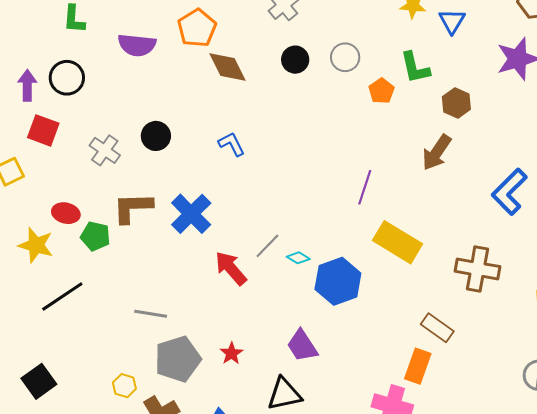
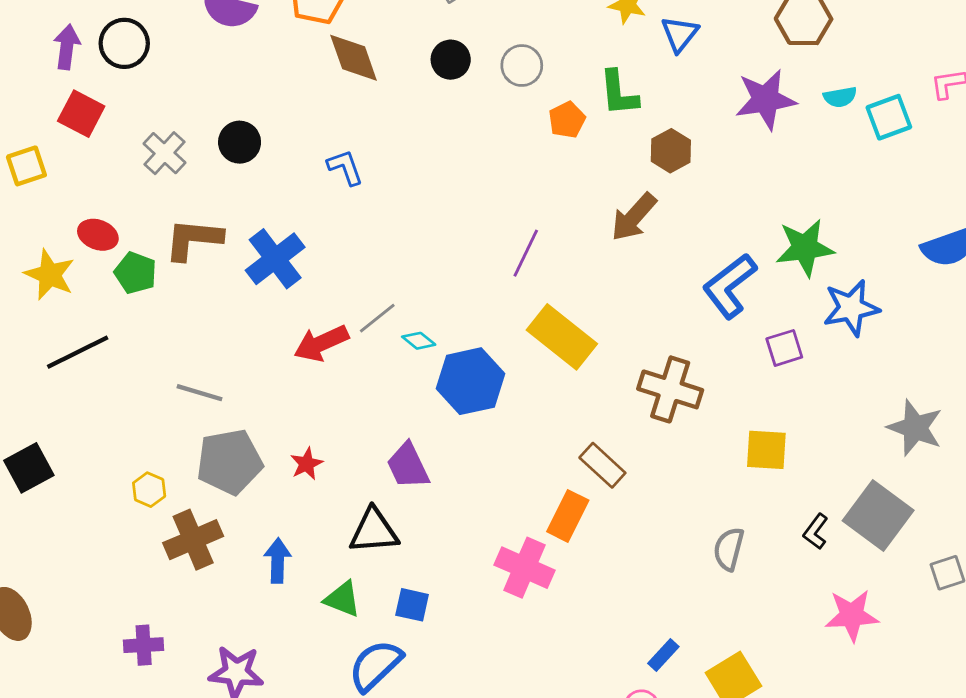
red arrow: (231, 268) -> (321, 343), turned -81

